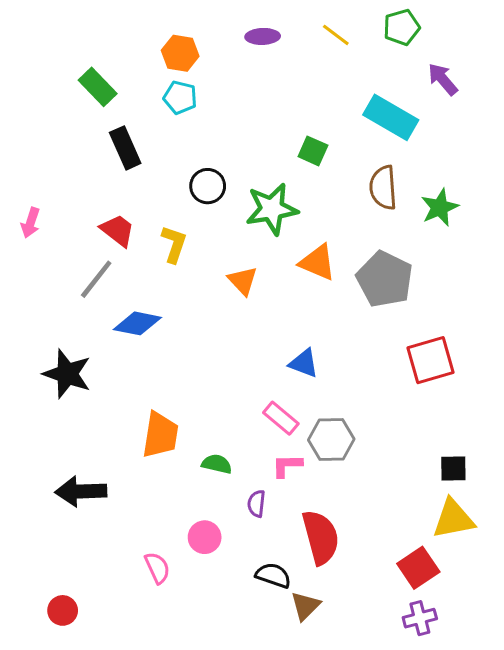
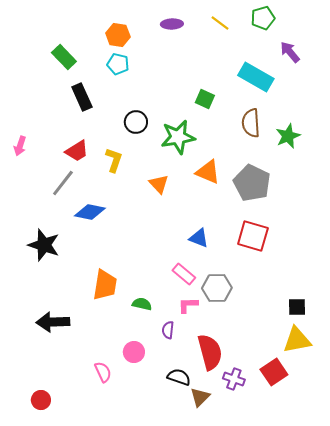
red trapezoid: (118, 230) -> (77, 151), turned 110
red square: (431, 360) -> (253, 236), moved, turned 32
purple cross: (420, 618) -> (234, 379), moved, turned 35

